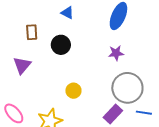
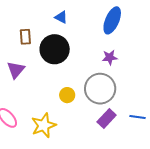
black circle: (61, 45) -> (55, 49), size x1.5
gray circle: (127, 88) -> (100, 89), moved

